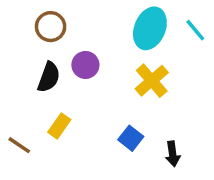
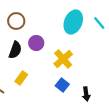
yellow cross: (152, 81) -> (63, 59), moved

